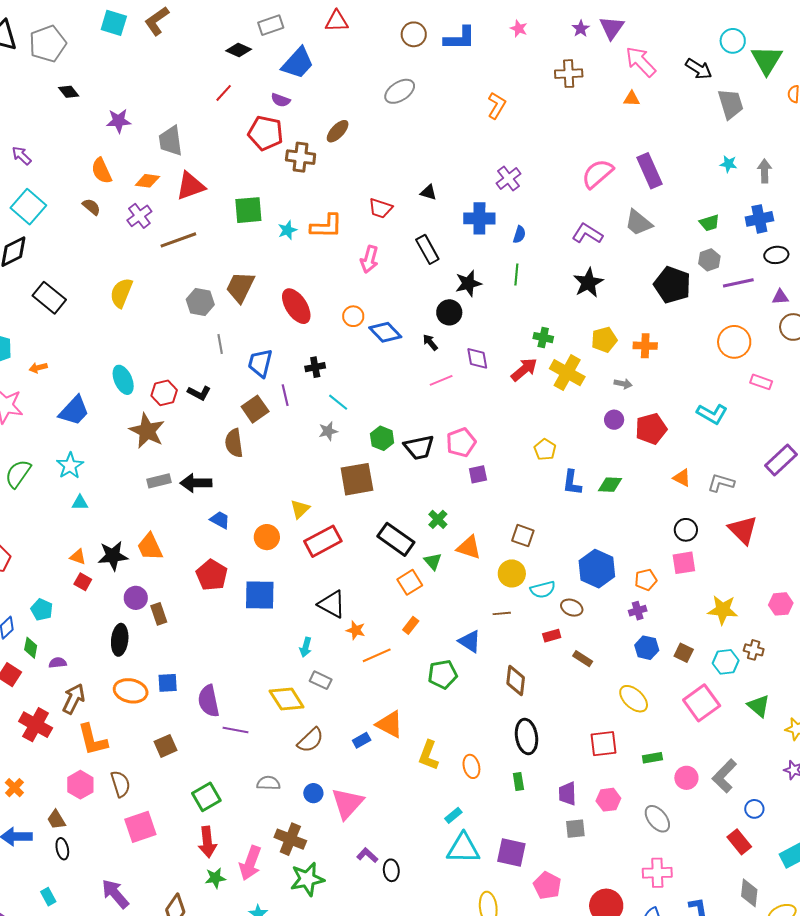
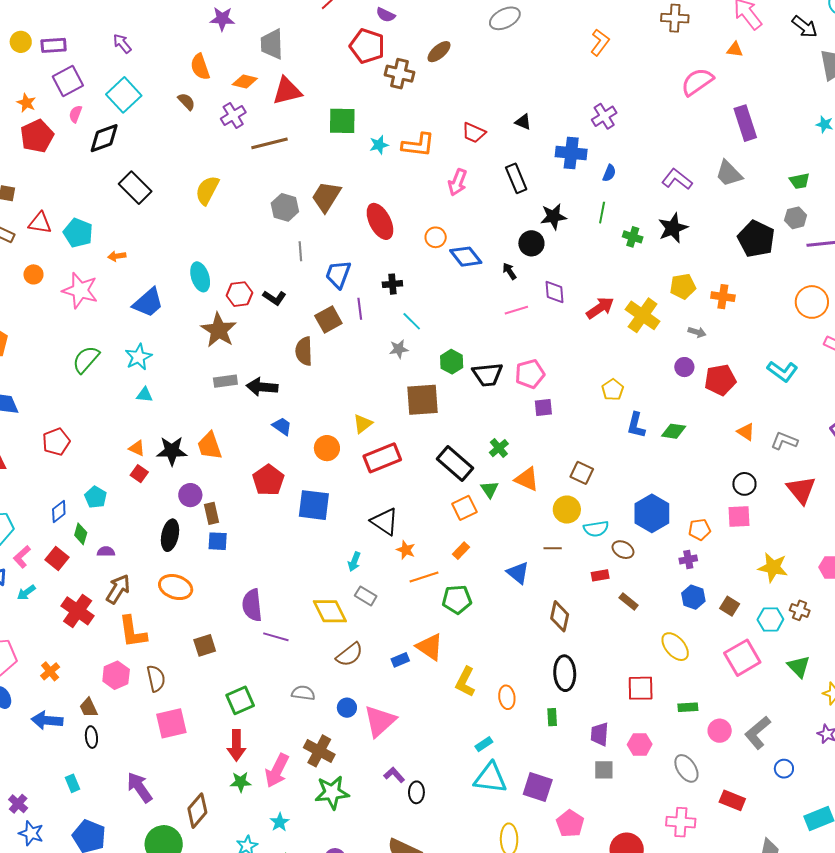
pink semicircle: (597, 174) -> (697, 82), moved
green cross: (543, 338) -> (633, 237), moved
green pentagon: (443, 674) -> (457, 600), moved
blue square: (168, 683) -> (218, 541), moved
red rectangle: (739, 842) -> (732, 800), moved, turned -35

